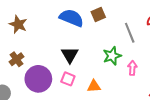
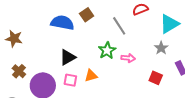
black triangle: (70, 55) -> (68, 57), turned 42
pink arrow: (132, 68) -> (128, 58), turned 104
orange triangle: (94, 86) -> (91, 76), moved

